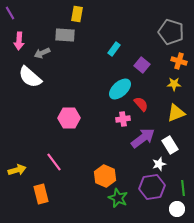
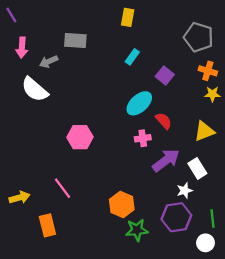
yellow rectangle: (77, 14) -> (128, 17), moved
yellow star: (174, 84) -> (212, 94), moved
green star: (118, 198) -> (137, 230), turned -30

